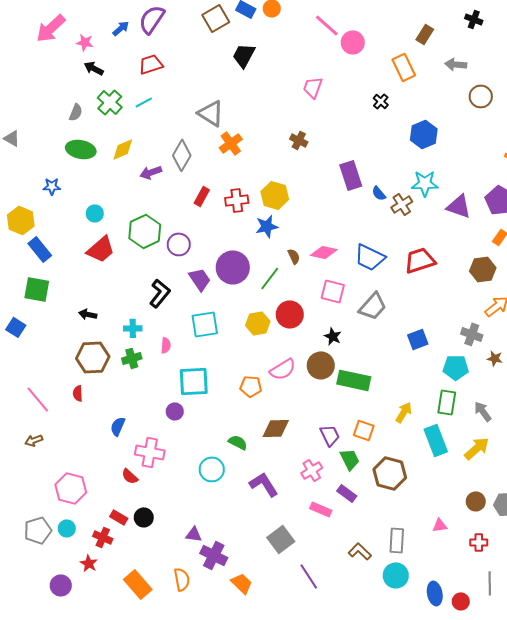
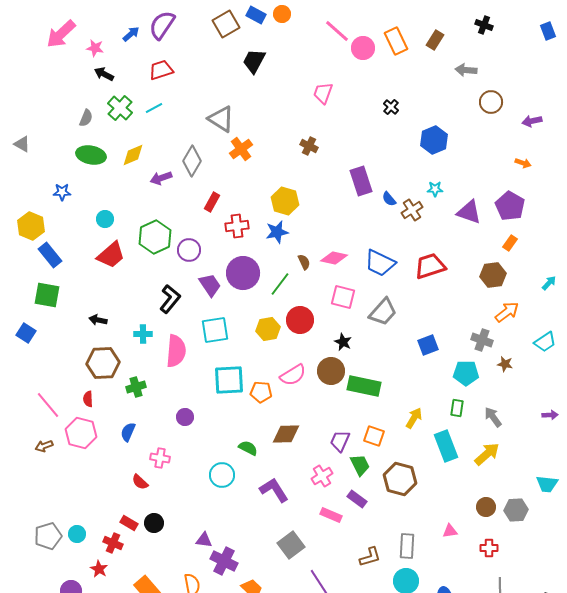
orange rectangle: (404, 67) -> (396, 41), moved
cyan star: (425, 183) -> (435, 189), size x0.6
red cross: (237, 200) -> (237, 226), moved
pink semicircle: (166, 345) -> (176, 351), size x2.0
green cross: (132, 358) -> (136, 387), moved
cyan square: (194, 381) -> (229, 380), moved
green rectangle: (447, 402) -> (457, 408), size x0.7
purple trapezoid: (330, 435) -> (340, 441), turned -130
pink cross: (150, 452) -> (160, 458), size x0.7
pink hexagon: (71, 488) -> (81, 433), moved
brown L-shape: (360, 551) -> (370, 557), turned 120

